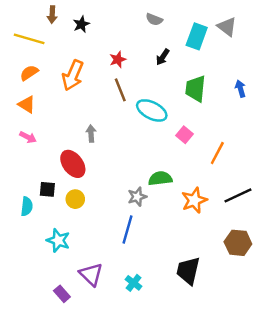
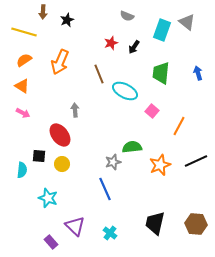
red star: (118, 59) -> (111, 43), moved
blue line: (127, 229) -> (105, 189), turned -40
brown hexagon: (238, 243) -> (196, 224), moved

